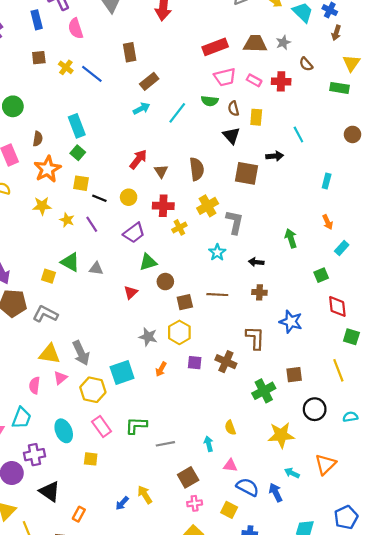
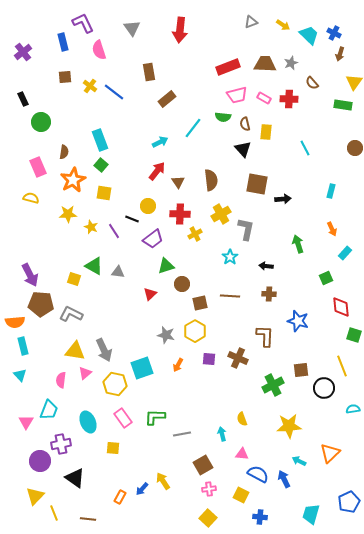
cyan arrow: (142, 108) -> (160, 142), moved
black arrow: (275, 156) -> (283, 199), moved
black line: (99, 198) -> (132, 219), moved
black circle: (315, 409) -> (324, 388), moved
orange rectangle: (79, 514) -> (120, 497), moved

